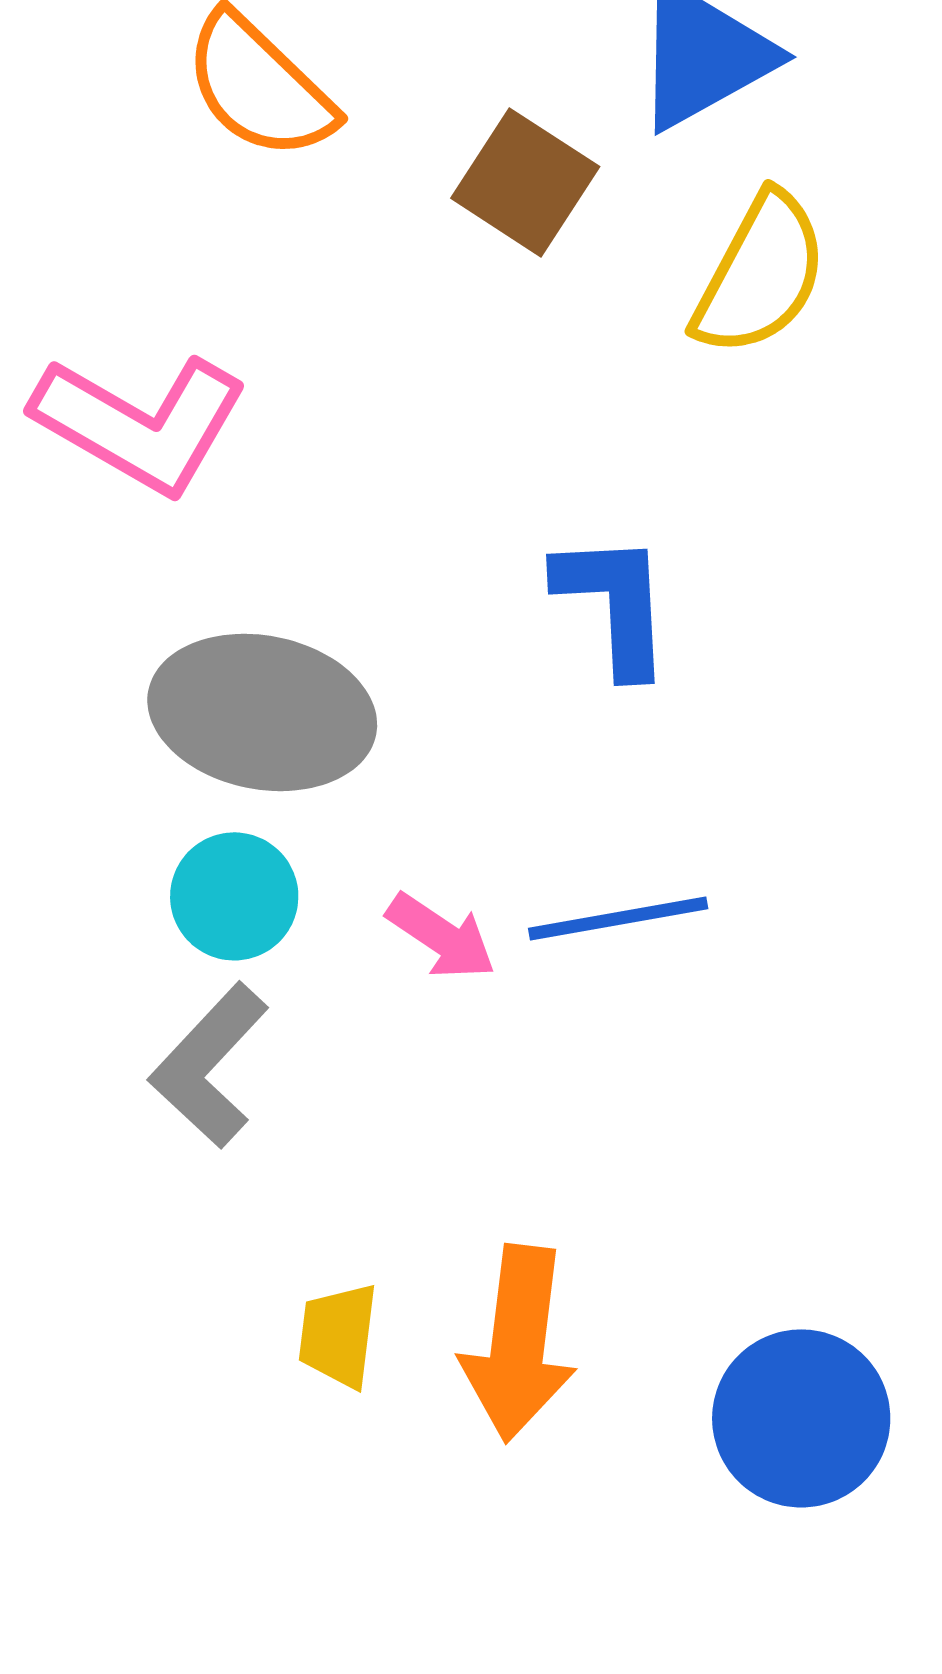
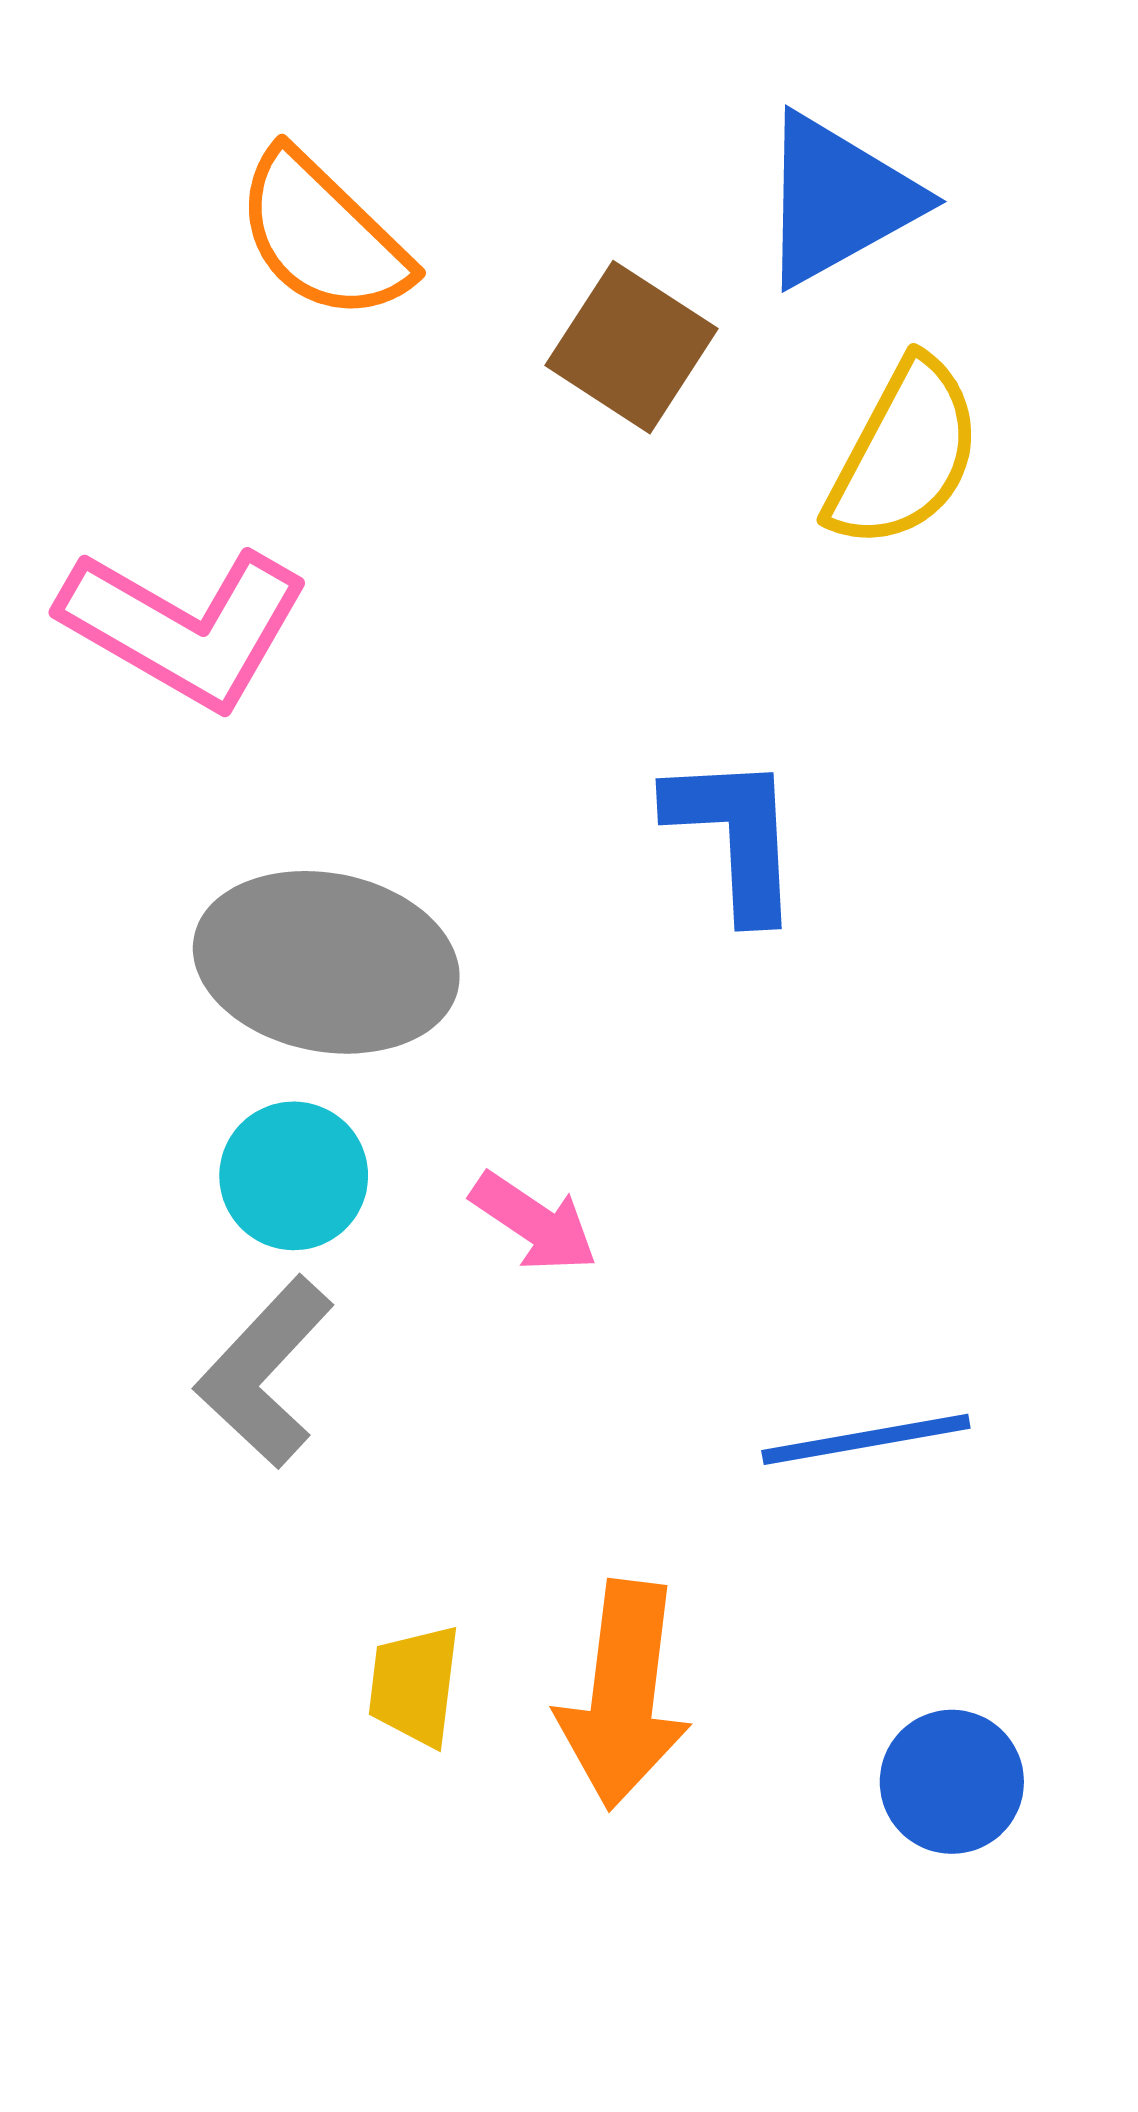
blue line: (618, 918) -> (866, 1439), moved
blue circle: (801, 1418) -> (952, 1782), size x0.7

